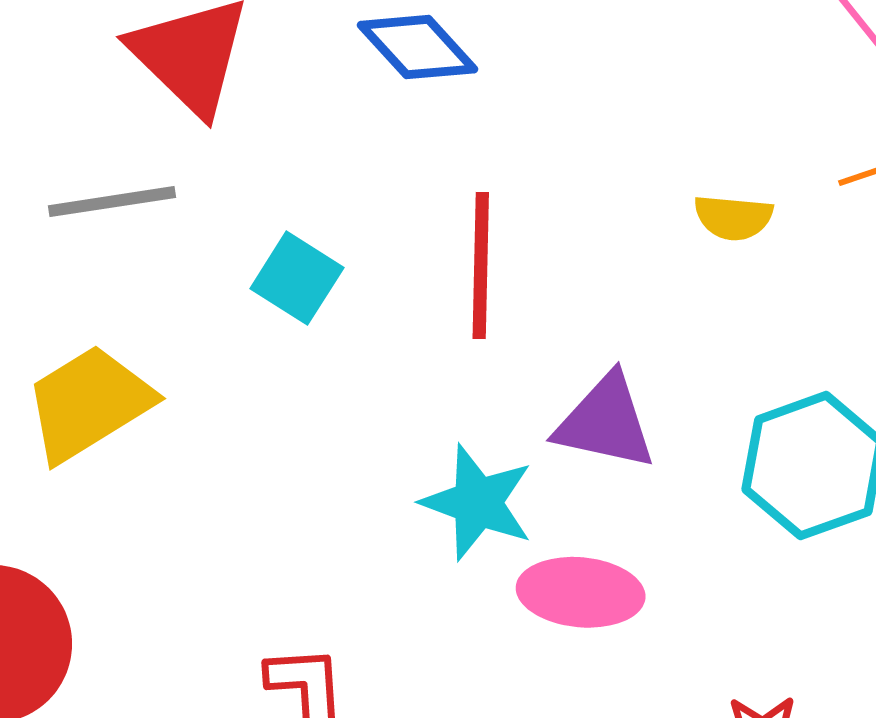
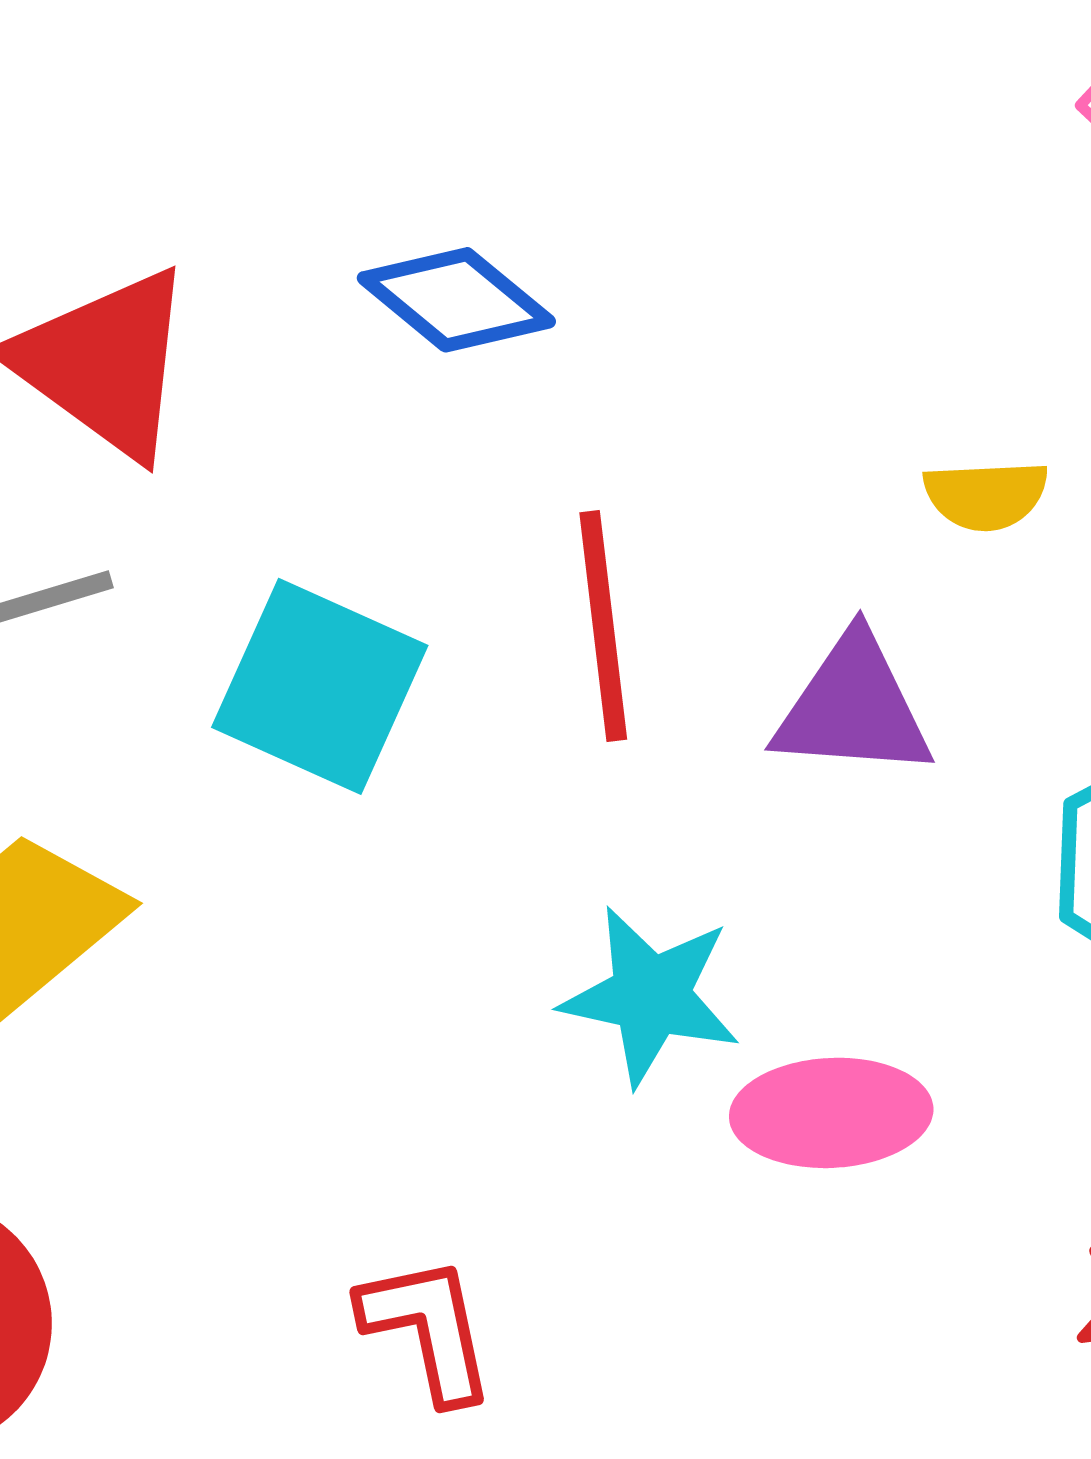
cyan square: (297, 278) -> (320, 686), size x1.5
purple triangle: (605, 422) -> (853, 707), moved

